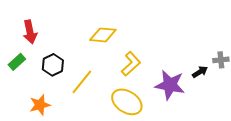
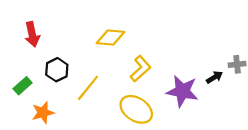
green rectangle: (17, 62) -> (23, 86), moved

